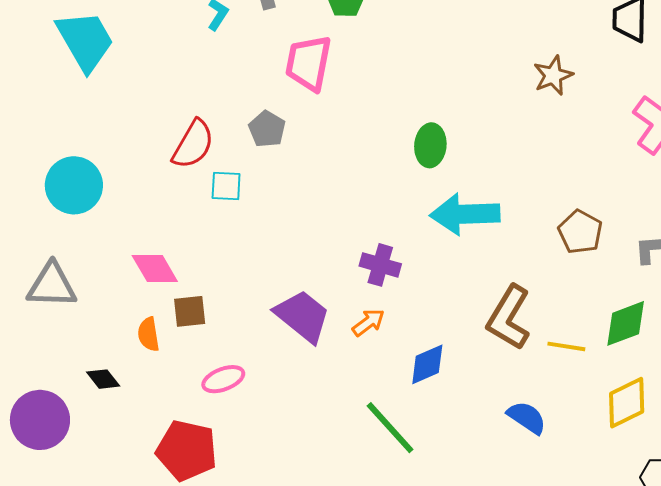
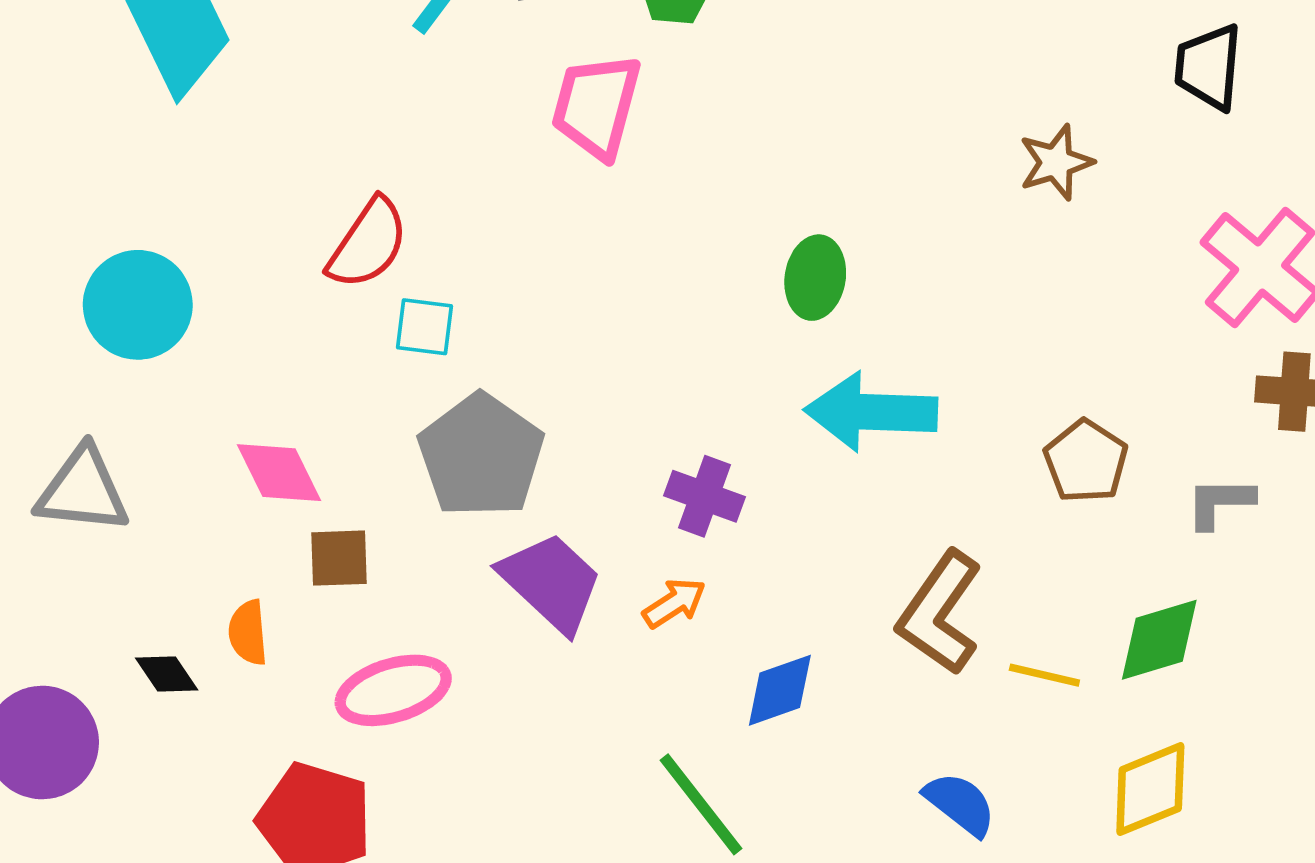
gray pentagon: (267, 129) -> (481, 456), moved, size x1.8
orange semicircle: (148, 334) -> (248, 633), moved
pink ellipse: (223, 379) -> (393, 690), size x1.4

